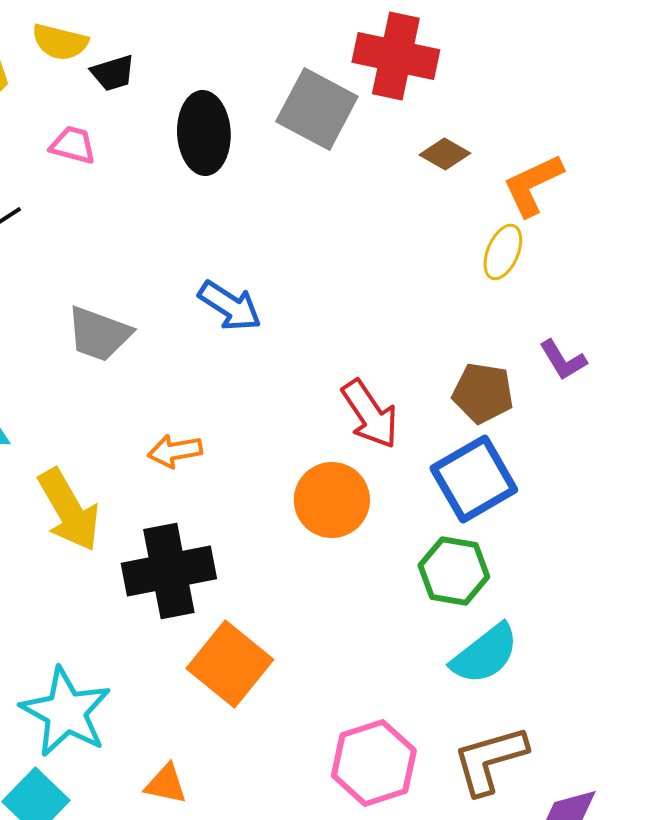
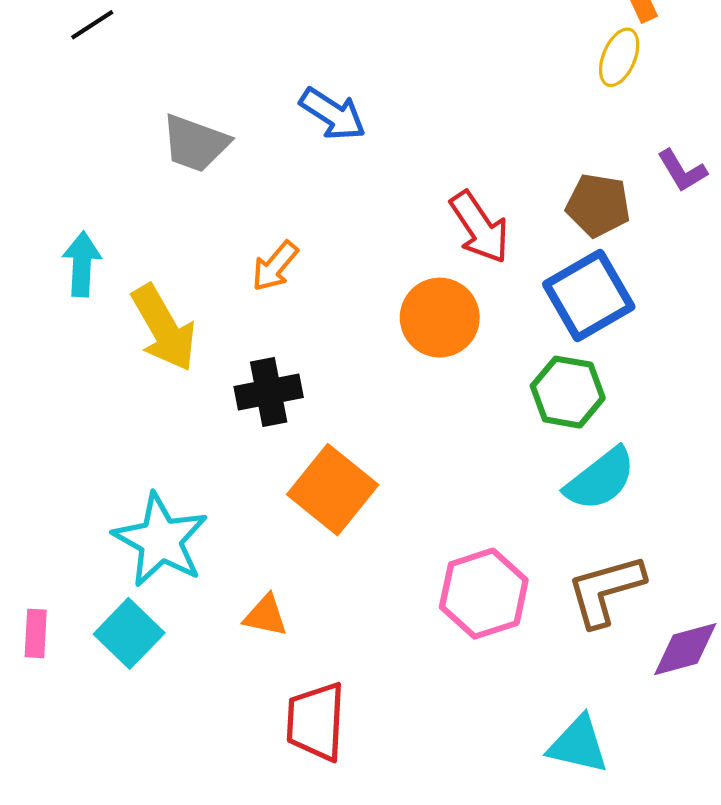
orange arrow: (175, 451) -> (275, 266), turned -40
black cross: (169, 571) -> (269, 392), size x0.7

